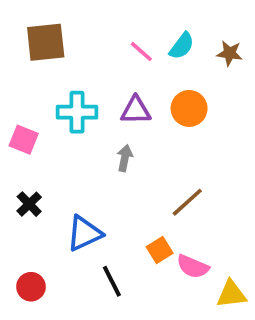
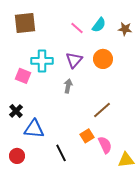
purple triangle: (136, 110) -> (74, 60), turned -48
pink square: (24, 140) -> (23, 76), moved
blue triangle: (84, 233) -> (34, 129), moved, turned 30
pink semicircle: (193, 267) -> (105, 145), turned -138

